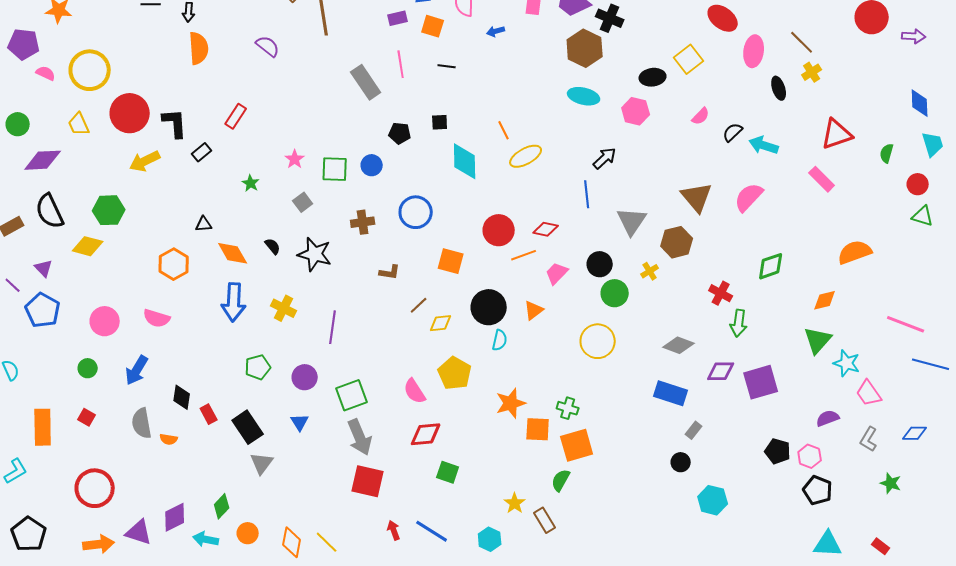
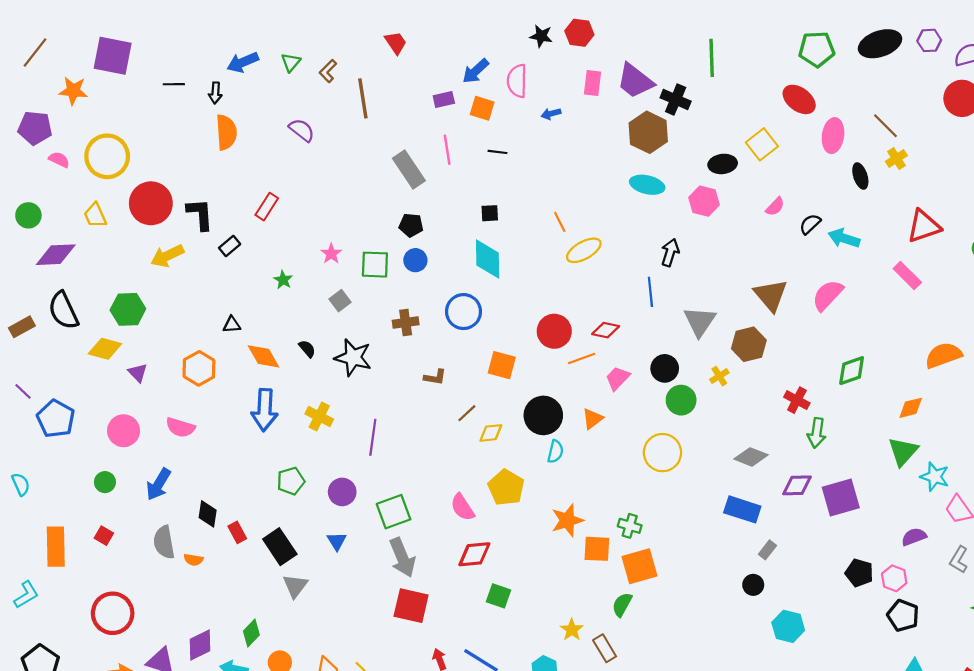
black pentagon: (400, 133) -> (411, 225), moved
black arrow: (605, 158) -> (670, 253), turned -30
cyan diamond: (465, 161) -> (488, 259), moved
purple triangle: (44, 268) -> (138, 373), moved

